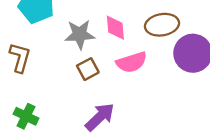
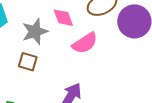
brown square: (88, 69) -> (28, 62), moved, turned -30

